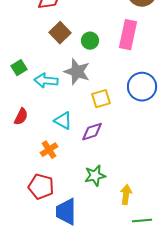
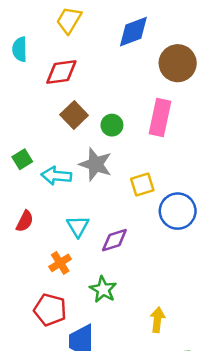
blue circle: (142, 87) -> (178, 211), moved
yellow square: (101, 99) -> (142, 185), moved
cyan triangle: (63, 121) -> (78, 226), turned 30
green star: (95, 176) -> (103, 289), moved, turned -30

